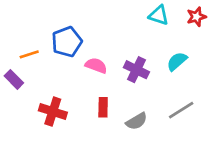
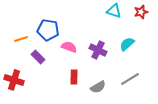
blue pentagon: (67, 42) -> (48, 30), turned 30
purple rectangle: (14, 79) -> (38, 57), moved
red cross: (53, 111) -> (14, 80), moved

